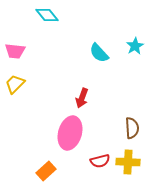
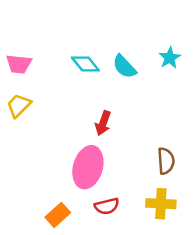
cyan diamond: (47, 15) -> (85, 64), moved
red semicircle: (100, 161) -> (107, 206), moved

